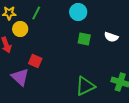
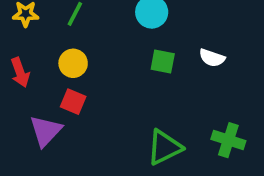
yellow circle: (20, 29) -> (73, 63), moved
purple triangle: (20, 77) -> (46, 131), turned 30

